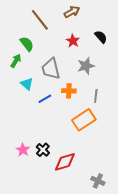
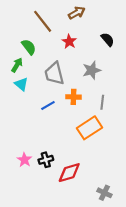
red star: (73, 41) -> (69, 42), moved
cyan triangle: (27, 84) -> (21, 84), moved
black cross: (43, 150) -> (46, 160), turned 32

